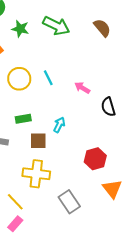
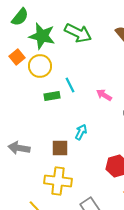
green star: (20, 29) -> (42, 36), size x1.5
yellow circle: (19, 79) -> (40, 66), moved
green rectangle: (23, 119) -> (52, 96), moved

